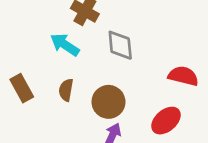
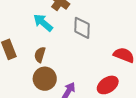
brown circle: (108, 102) -> (45, 79), moved

